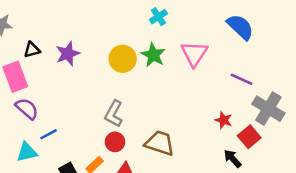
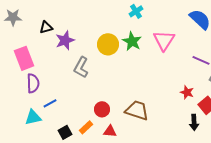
black triangle: (32, 50) -> (46, 27), moved
purple semicircle: (27, 109) -> (33, 83), turned 48
gray L-shape: (114, 114) -> (81, 67), moved
black arrow: (233, 158) -> (194, 122), turned -140

